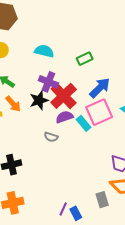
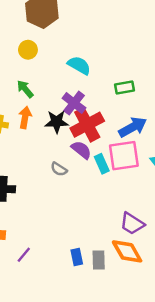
orange arrow: (13, 104) -> (25, 117), turned -144
purple semicircle: (64, 117) -> (81, 150), turned 42
purple line: (63, 209) -> (24, 255), moved
blue rectangle: (76, 213) -> (77, 257), moved

